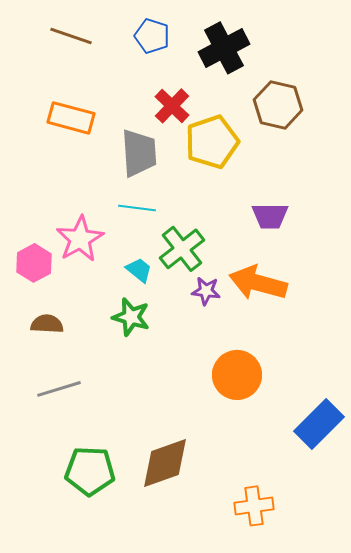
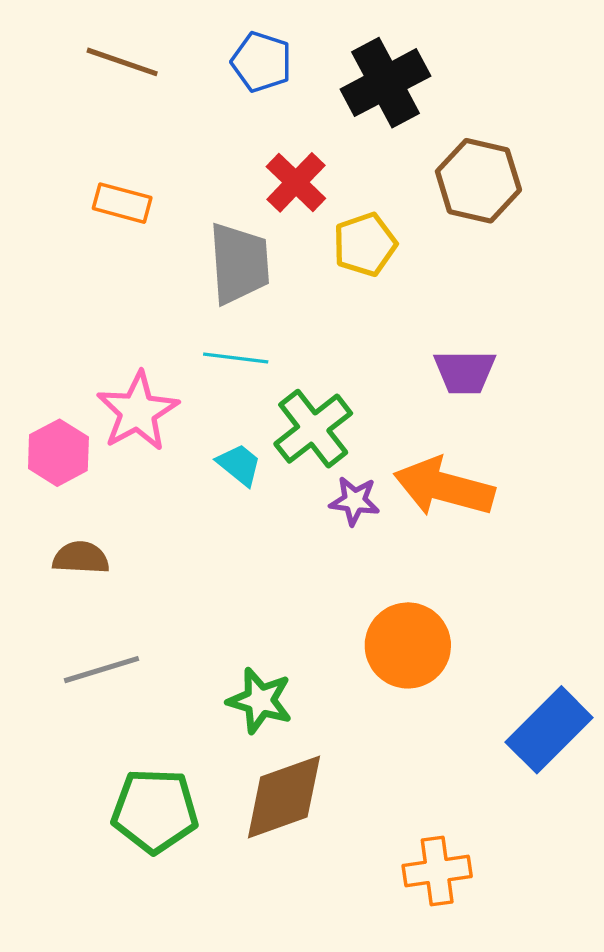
orange rectangle: (71, 118) -> (122, 203), size x0.7
yellow pentagon: (212, 142) -> (365, 244), size x0.7
green star: (131, 317) -> (260, 701), moved

